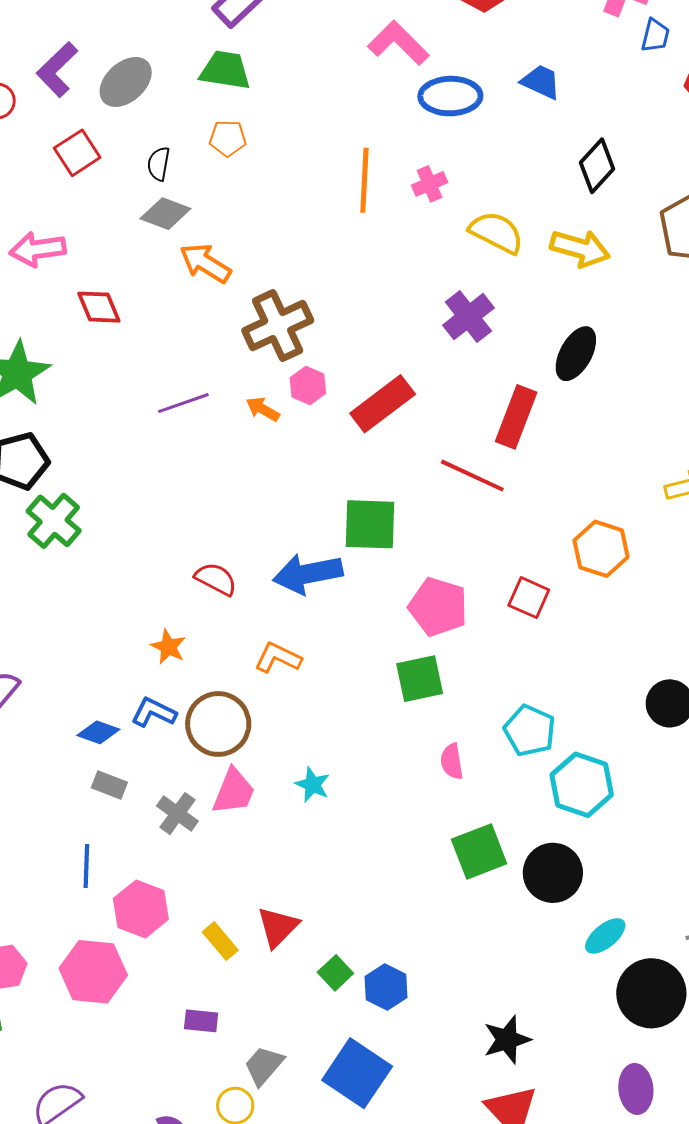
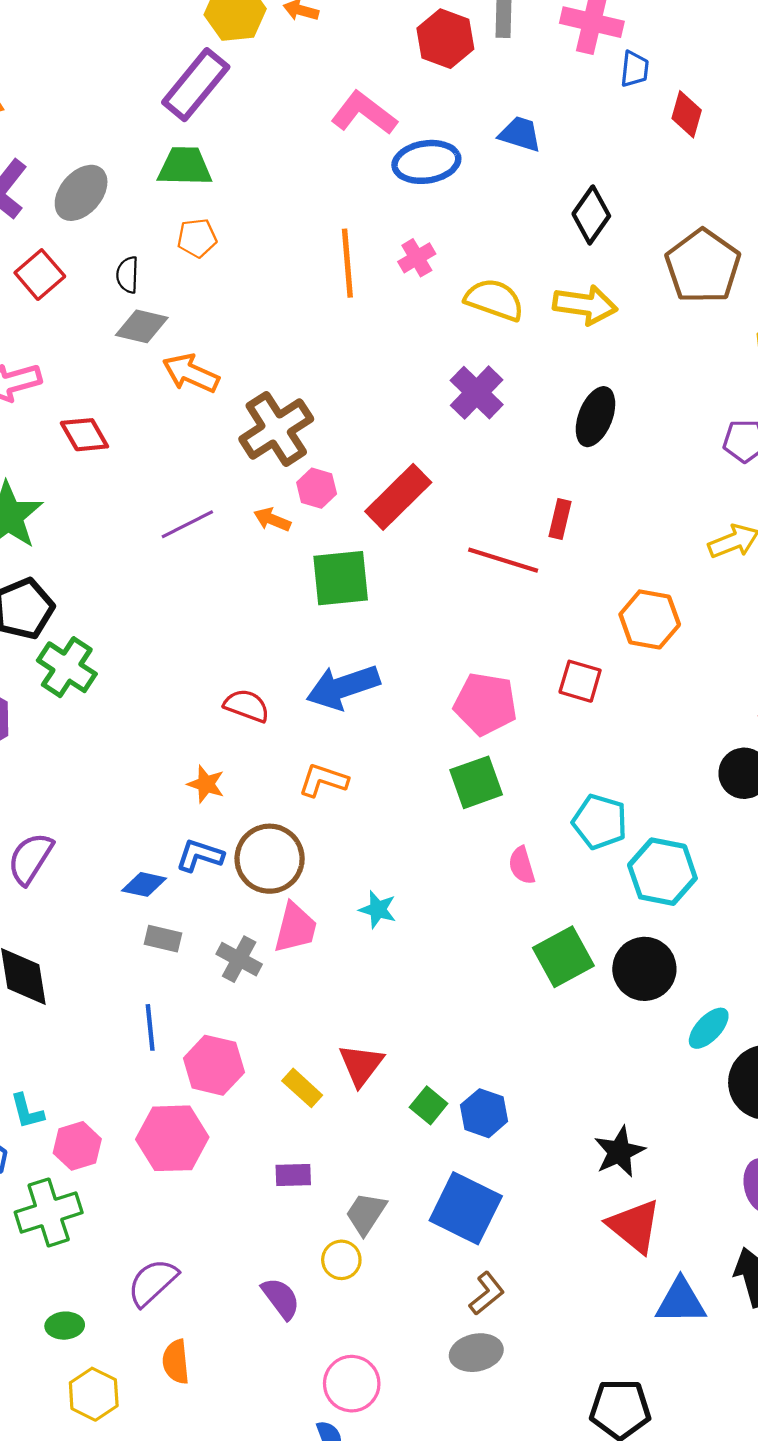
red rectangle: (516, 417) -> (560, 519), moved, size x0.6
green square: (370, 524) -> (341, 578), moved

